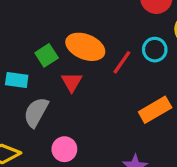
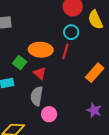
cyan circle: (155, 50) -> (71, 32), moved
gray semicircle: (36, 112) -> (37, 96), moved

